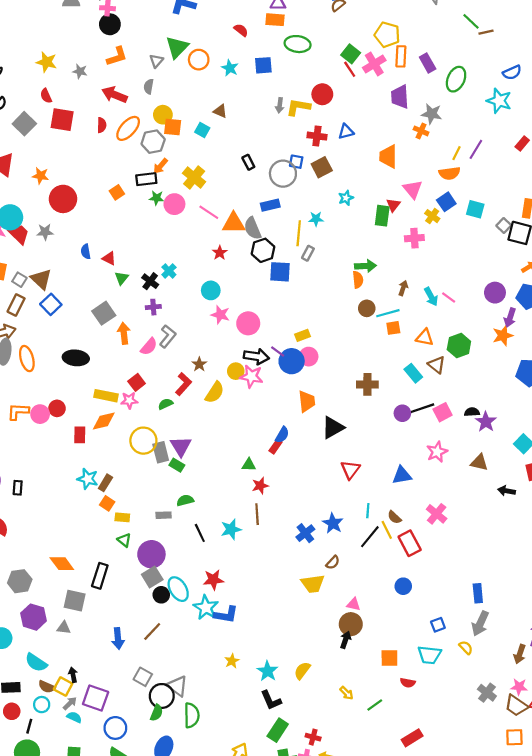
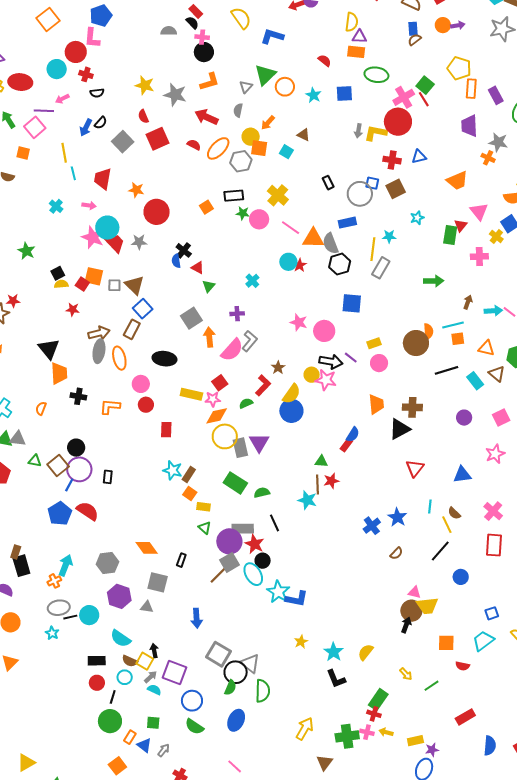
pink cross: (374, 64) -> (404, 97), moved
gray star: (80, 71) -> (175, 95), size x1.6
red circle: (322, 94) -> (398, 122), size x1.4
red square: (62, 120) -> (158, 139), turned -35
red semicircle: (102, 125) -> (194, 145), turned -64
orange trapezoid: (388, 156) -> (457, 181), turned -115
orange arrow: (160, 166) -> (268, 123), moved
gray rectangle: (308, 253) -> (381, 268), size x1.5
blue square: (280, 272) -> (352, 303), moved
gray square: (19, 280) -> (114, 285), turned -32
orange semicircle: (358, 280) -> (428, 331), moved
black cross: (150, 281) -> (184, 250), moved
cyan circle: (211, 290) -> (288, 262), moved
cyan arrow: (431, 297) -> (493, 311), turned -66
brown rectangle: (16, 305) -> (132, 329), moved
brown circle: (367, 308) -> (416, 343), moved, size x1.6
pink semicircle: (149, 347) -> (232, 350), size x1.4
blue circle: (292, 361) -> (291, 411), moved
brown cross: (367, 384) -> (412, 407), moved
black line: (422, 408) -> (447, 370), moved
pink circle: (40, 414) -> (141, 384), moved
orange diamond: (104, 421) -> (217, 416), moved
green rectangle: (177, 465) -> (235, 483), moved, size x1.6
brown line: (257, 514) -> (317, 485), moved
gray rectangle: (164, 515) -> (243, 529), moved, size x1.5
cyan star: (231, 529) -> (307, 500), moved, turned 30
black line: (370, 537) -> (440, 551), moved
red rectangle: (410, 543) -> (494, 545), moved, turned 30
black rectangle: (100, 576) -> (181, 560), size x0.6
red star: (213, 580) -> (255, 544), moved, turned 30
yellow trapezoid: (313, 584) -> (427, 606), moved
black circle: (161, 595) -> (263, 561), moved
brown line: (152, 631) -> (218, 575), moved
cyan trapezoid: (429, 655) -> (483, 641), turned 135
gray square: (143, 677) -> (219, 654), size x1.4
green rectangle: (278, 730) -> (378, 700), moved

